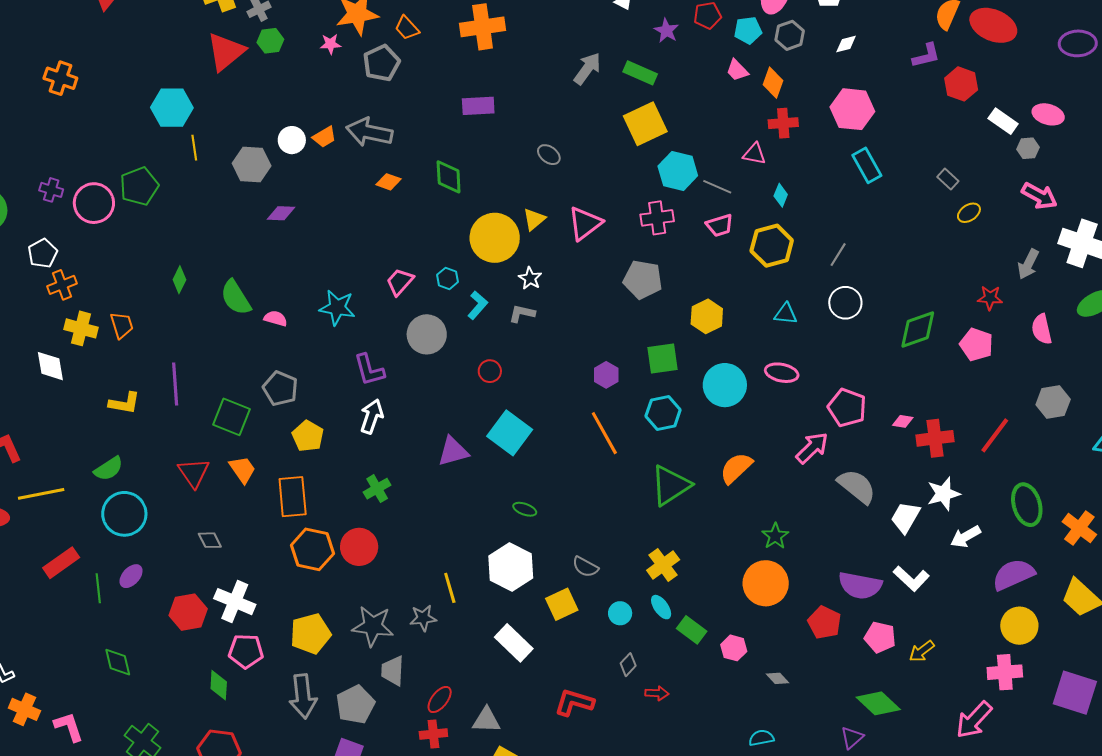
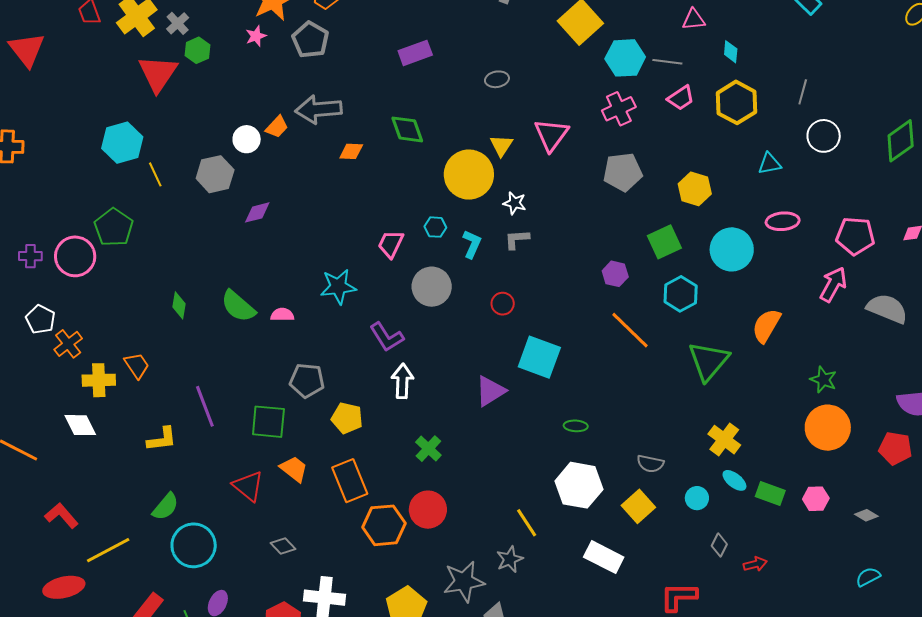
gray ellipse: (549, 155) -> (497, 79), turned -30

